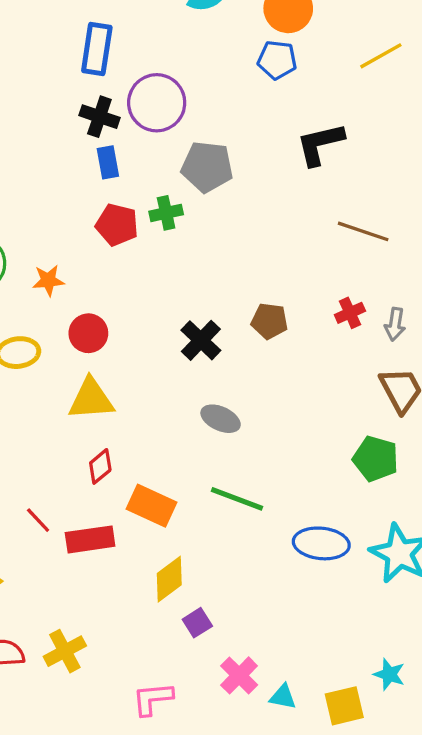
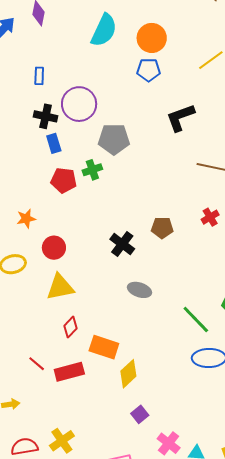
blue rectangle: (97, 49) -> (39, 76), size x0.6
green line: (237, 499) -> (196, 320), moved, turned 32
yellow diamond: (169, 579) -> (128, 374), moved

